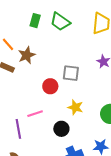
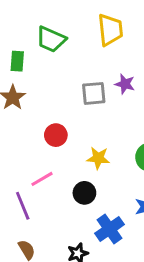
green rectangle: (35, 21) -> (17, 61), moved
gray square: (71, 73) -> (94, 93), moved

